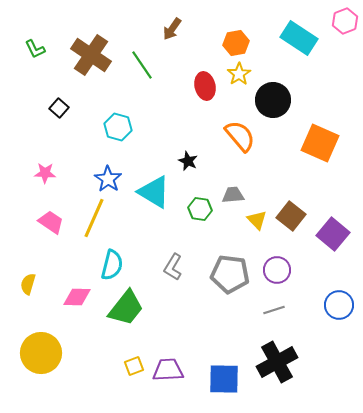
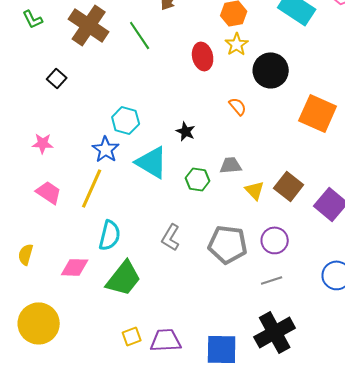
cyan hexagon: (118, 127) -> (126, 120), moved
orange semicircle: (240, 136) -> (238, 106), size x0.6

